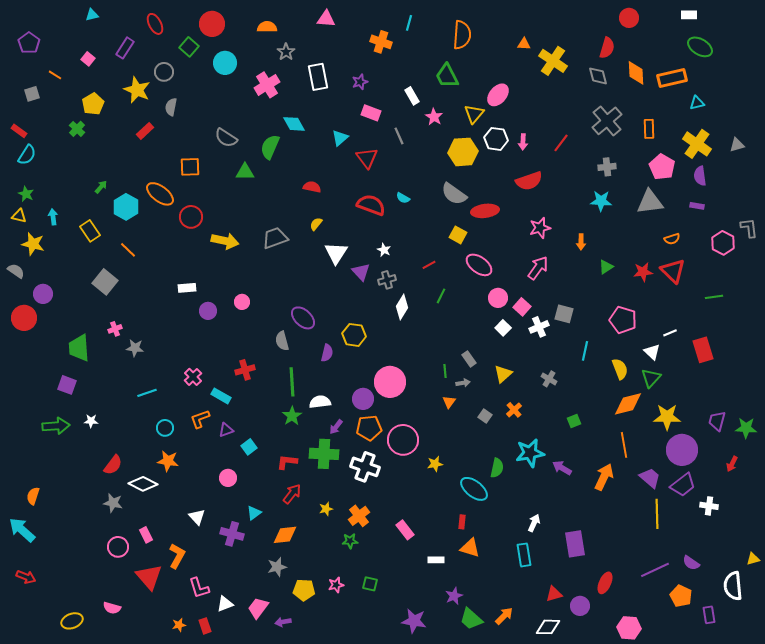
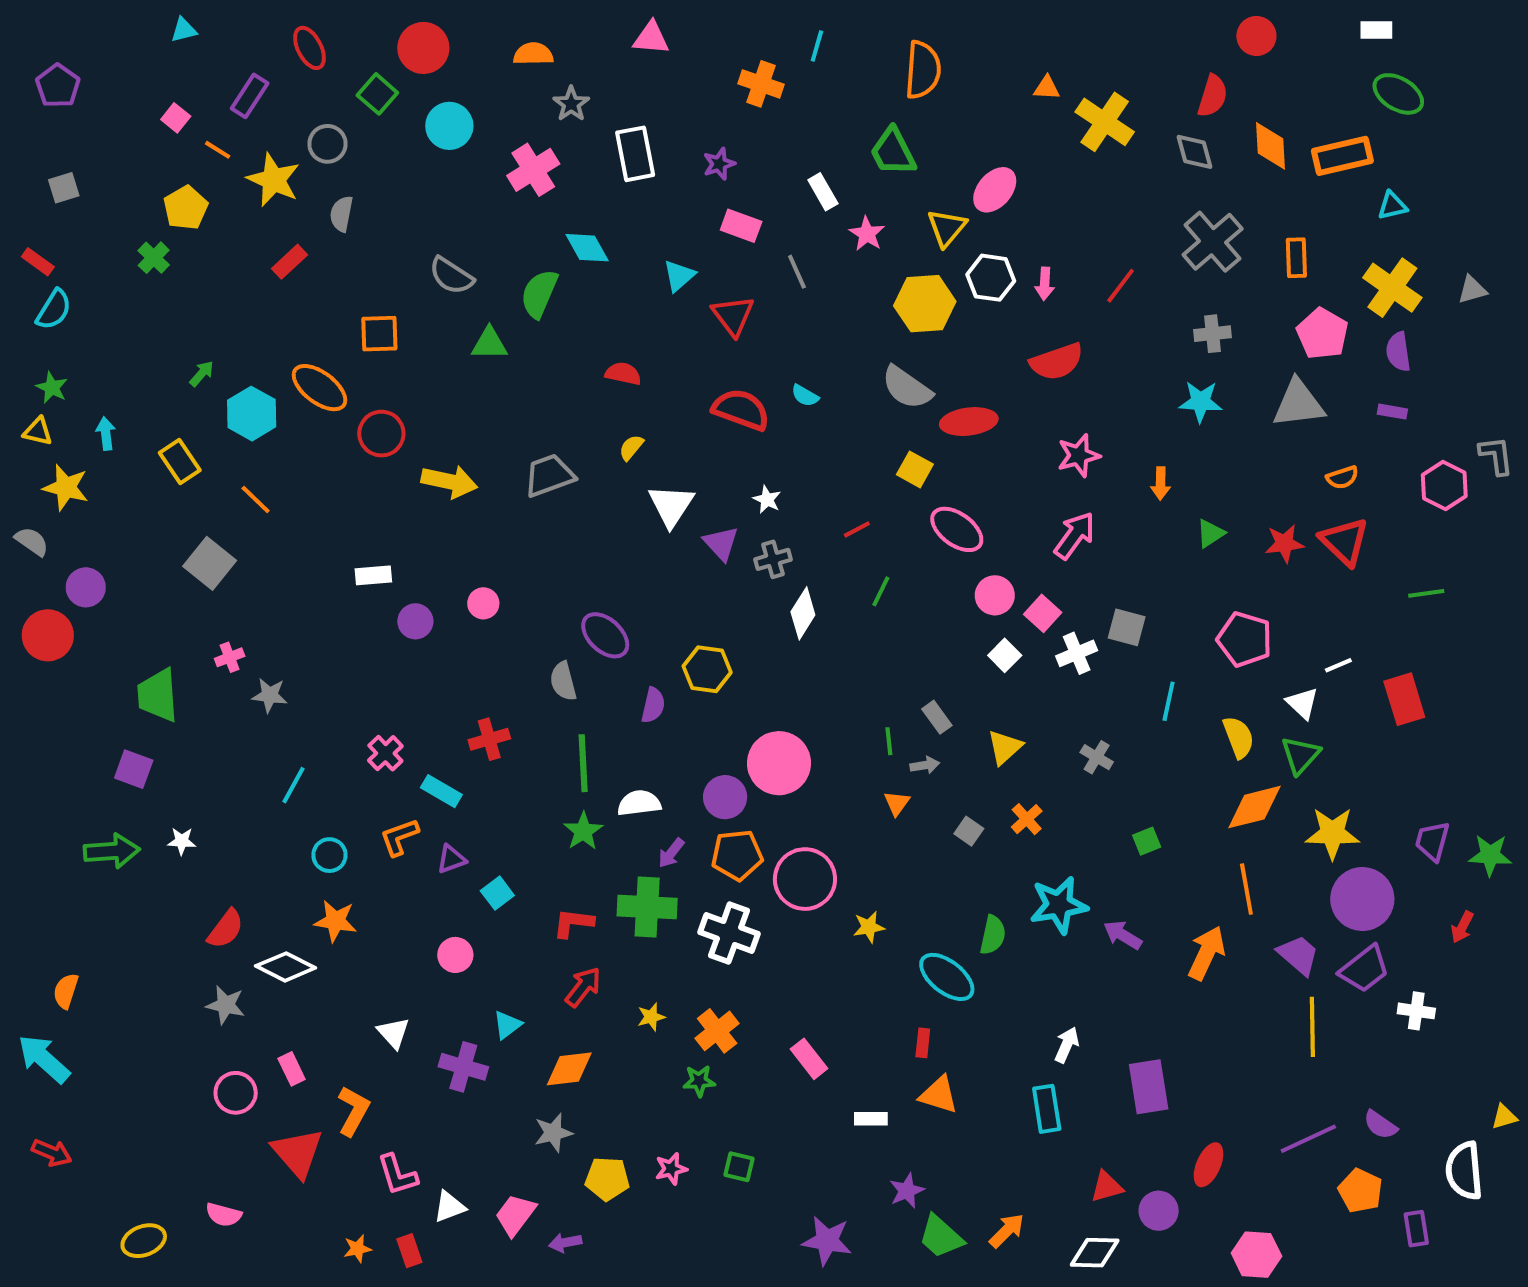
orange line: (55, 75) -> (218, 150), moved
cyan line: (147, 393) -> (294, 785), turned -42

